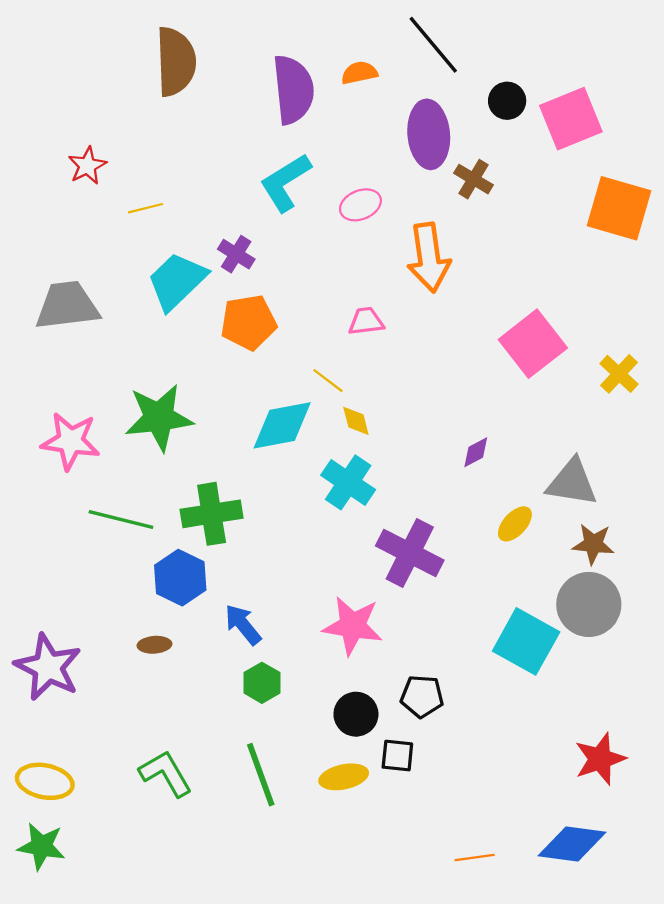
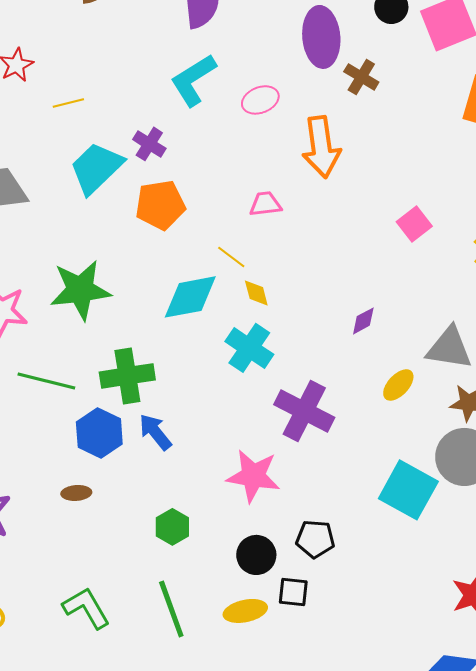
pink square: (533, 344) -> (414, 224), size x0.6
blue arrow: (243, 625) -> (155, 432), moved

